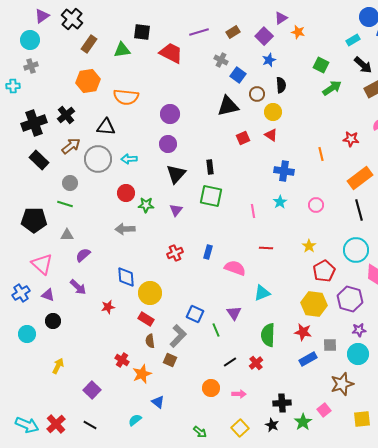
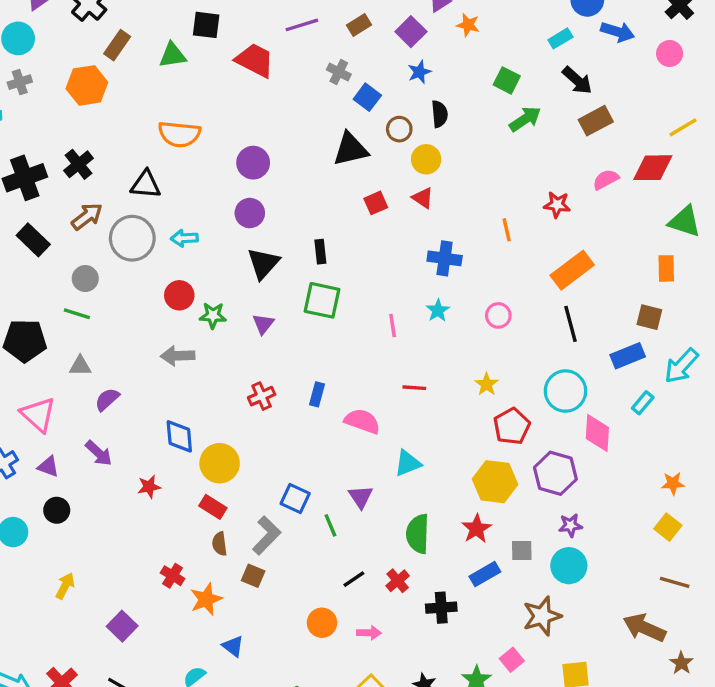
orange hexagon: (88, 81) -> (87, 85), moved
red star: (303, 332) -> (476, 529), turned 30
black cross: (282, 403) -> (441, 608), moved

